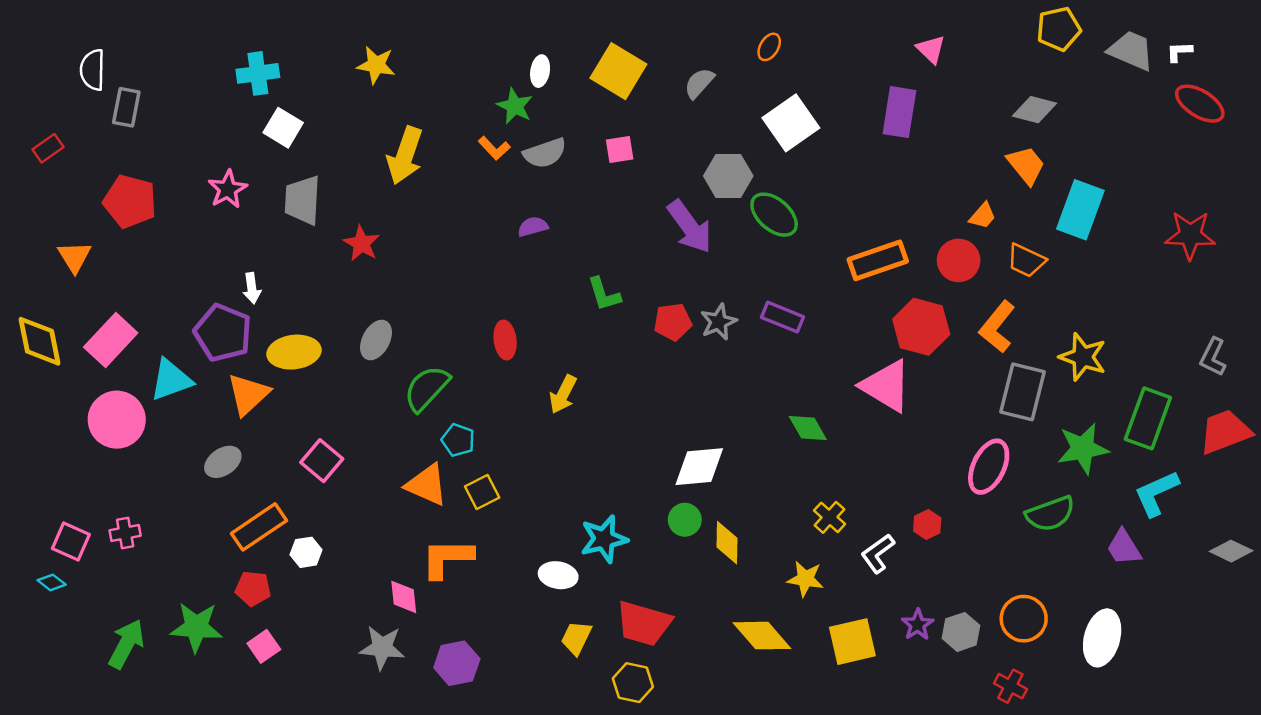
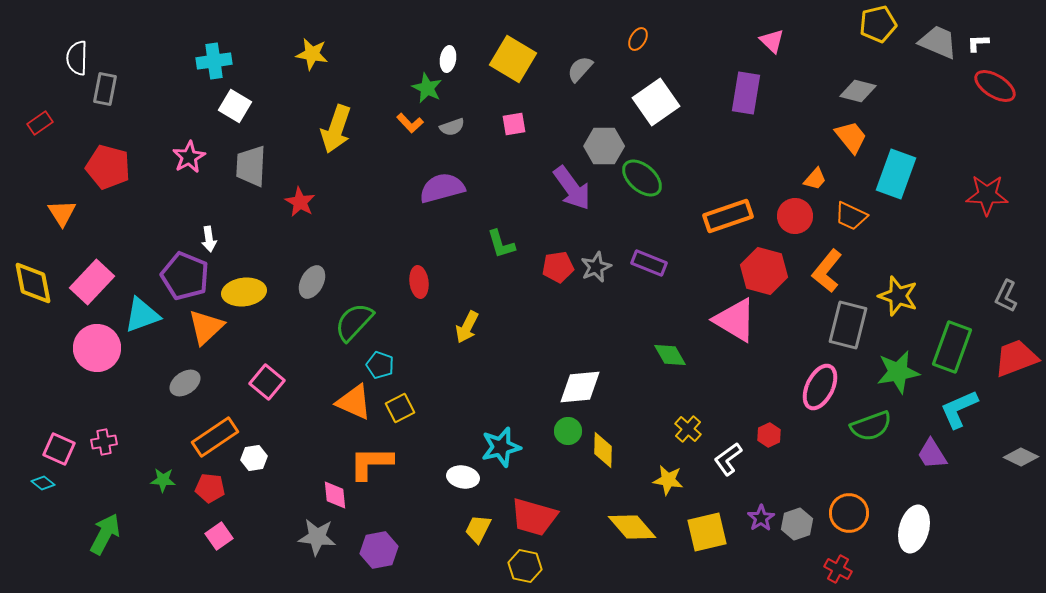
gray semicircle: (545, 153) -> (452, 127), size x0.7
purple semicircle: (533, 227) -> (442, 188), size x1.8
green star: (196, 627) -> (163, 480), moved, size x0.6

